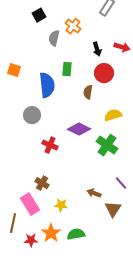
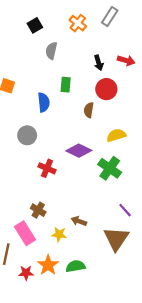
orange cross: (73, 26) -> (78, 23), moved
blue semicircle: (47, 85) -> (44, 102), size x0.7
brown arrow: (94, 193) -> (79, 221), moved
brown triangle: (113, 209) -> (116, 239), size x1.4

